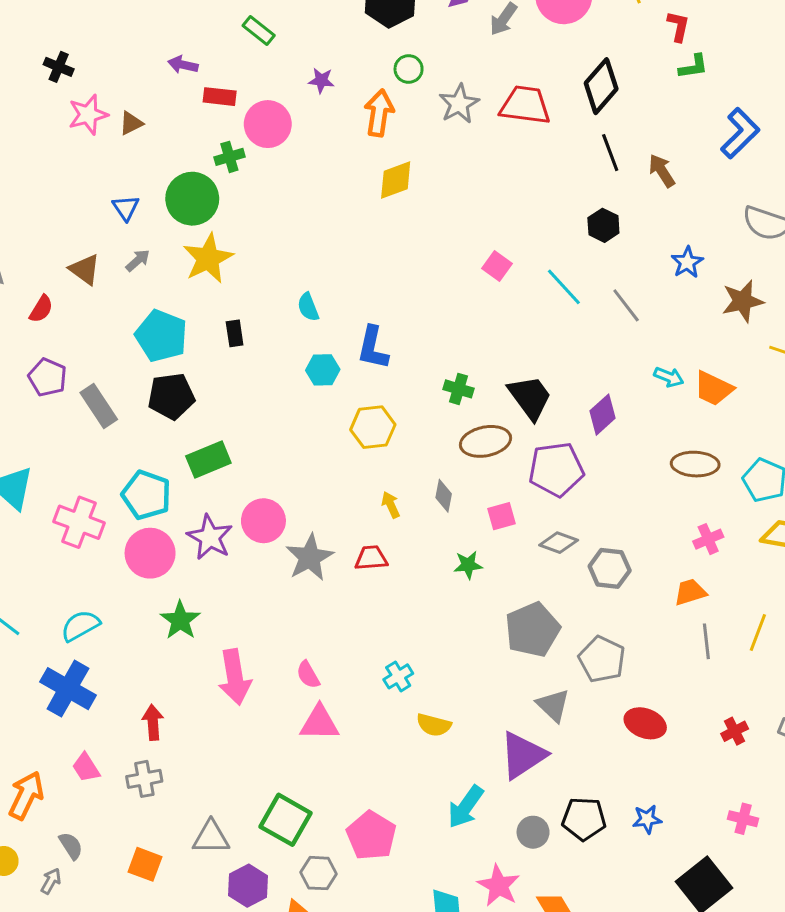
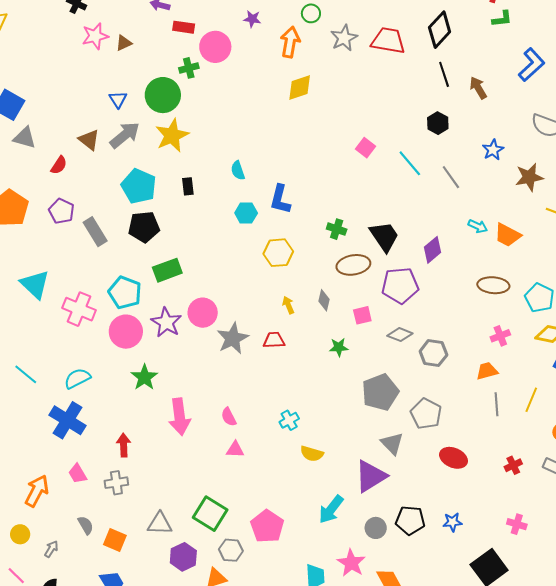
gray arrow: (138, 260) -> (125, 135), size x1.8
pink triangle: (319, 723) -> (235, 450), size x0.7
gray semicircle: (71, 846) -> (86, 525), moved

